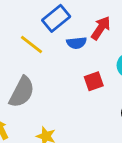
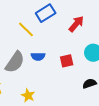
blue semicircle: (77, 43) -> (38, 57), moved

